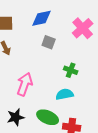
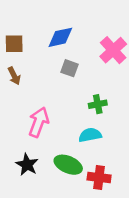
green cross: (71, 70) -> (98, 104), turned -32
black star: (16, 117) -> (27, 165), turned -30

